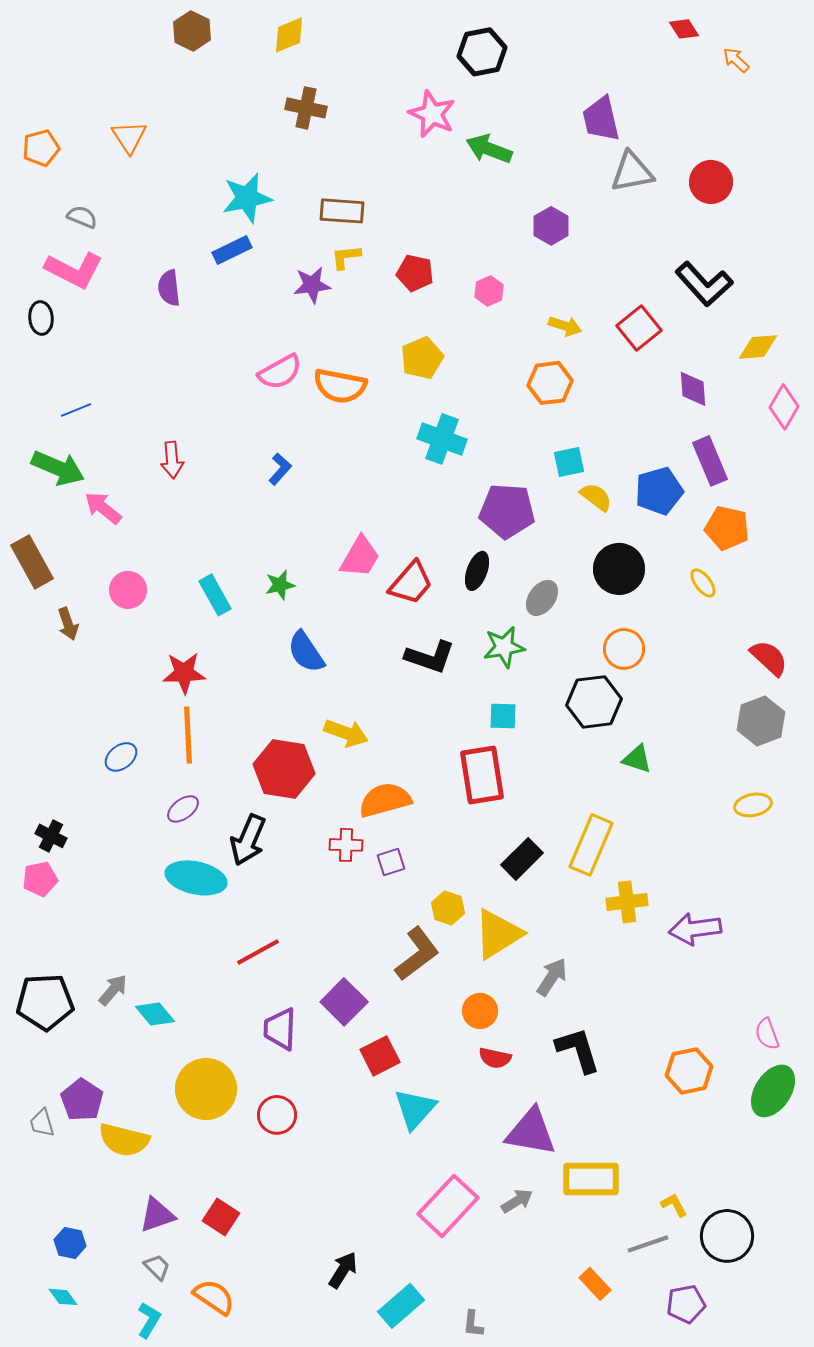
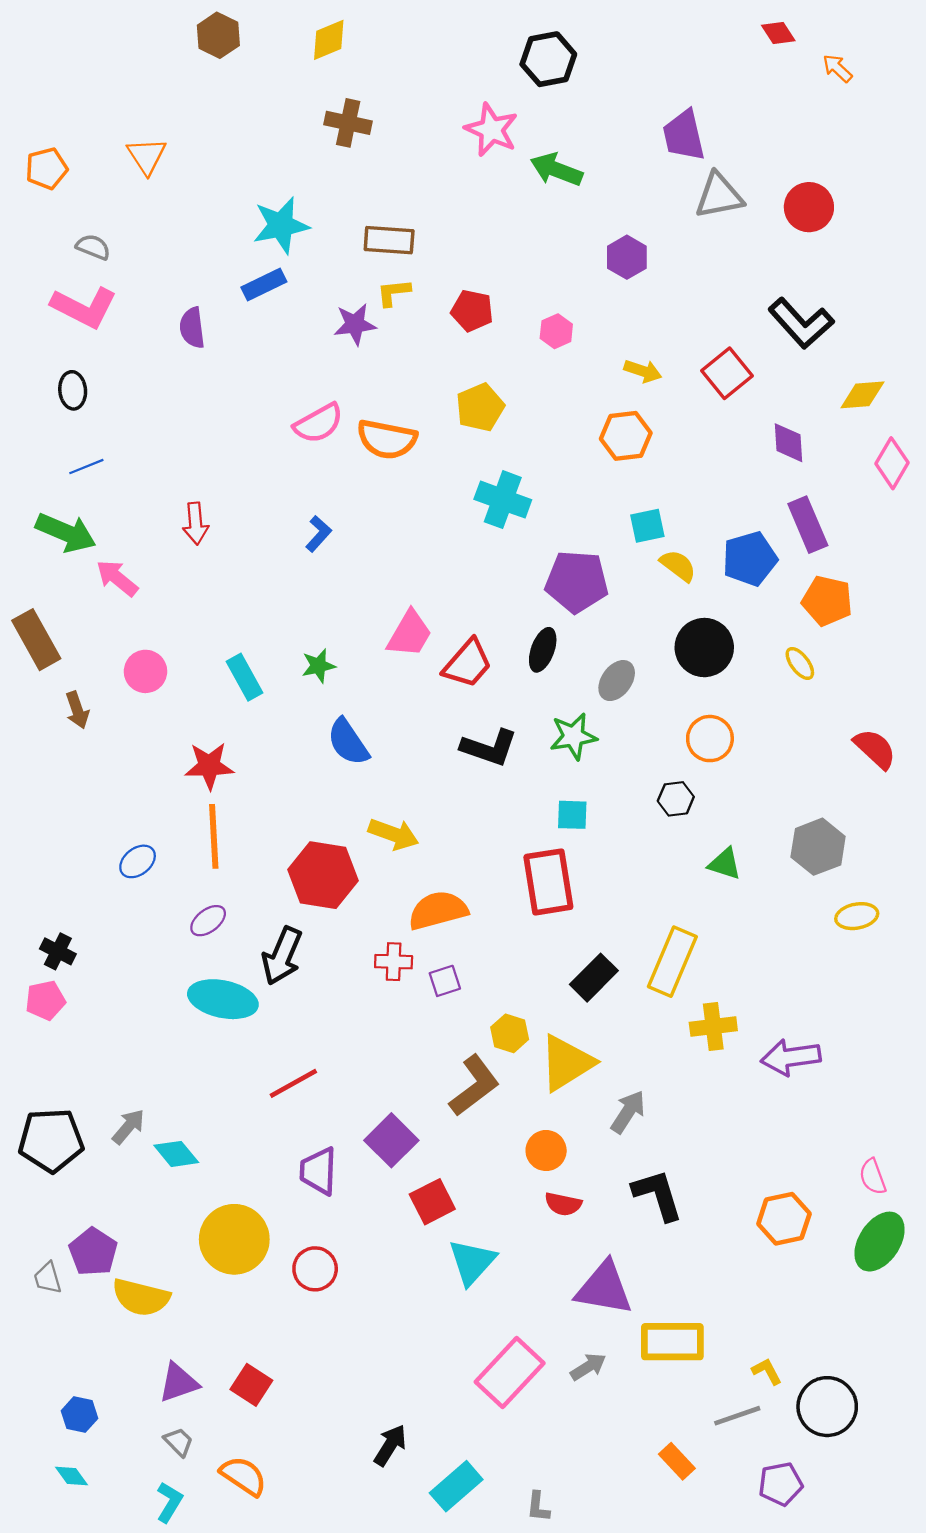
black ellipse: (41, 318) -> (73, 390), moved
black hexagon: (594, 702) -> (676, 799), size x0.6
gray hexagon: (761, 721) -> (818, 847), moved

